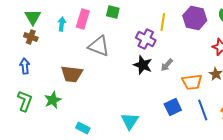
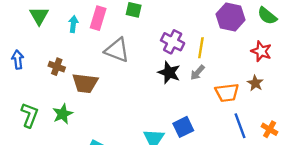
yellow line: (163, 22) -> (201, 48), moved
brown cross: (31, 37) -> (57, 67), moved
blue arrow: (25, 66) -> (18, 60), moved
blue square: (173, 107) -> (183, 127), moved

